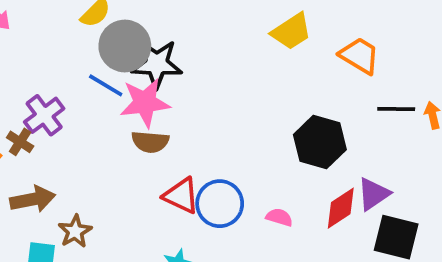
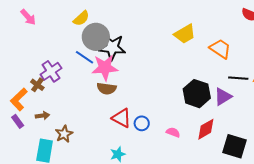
purple triangle: (373, 194) -> (223, 97), moved
brown arrow: (33, 199) -> (42, 116), size x0.6
blue circle: (220, 204) -> (142, 123), size x0.6

